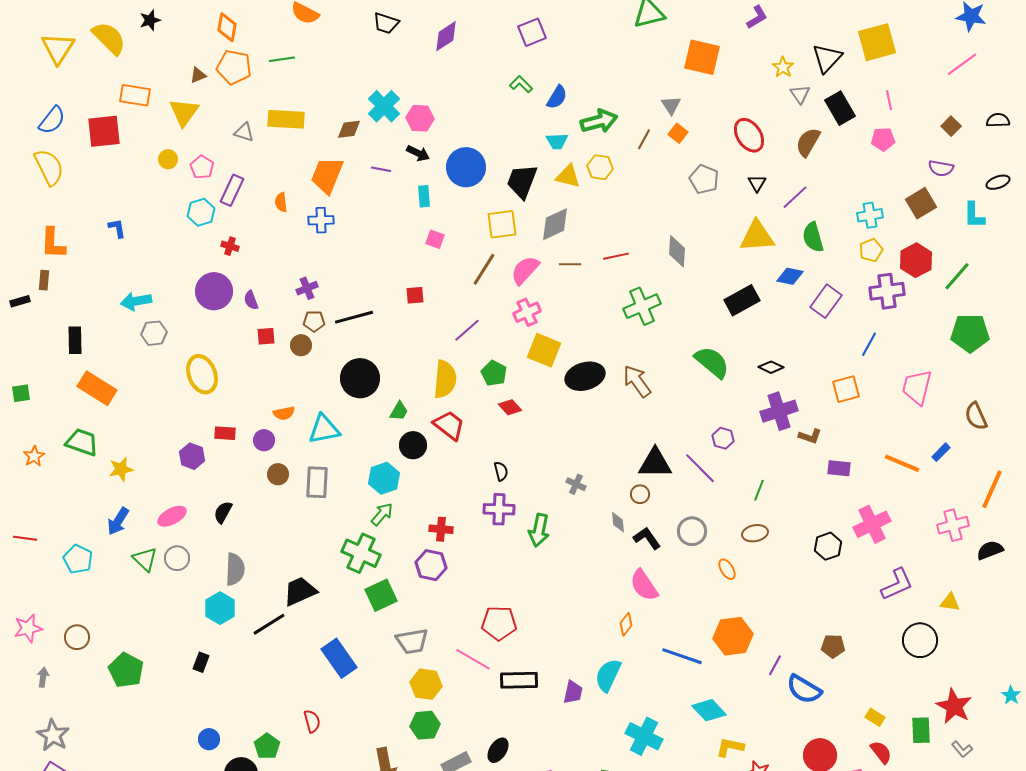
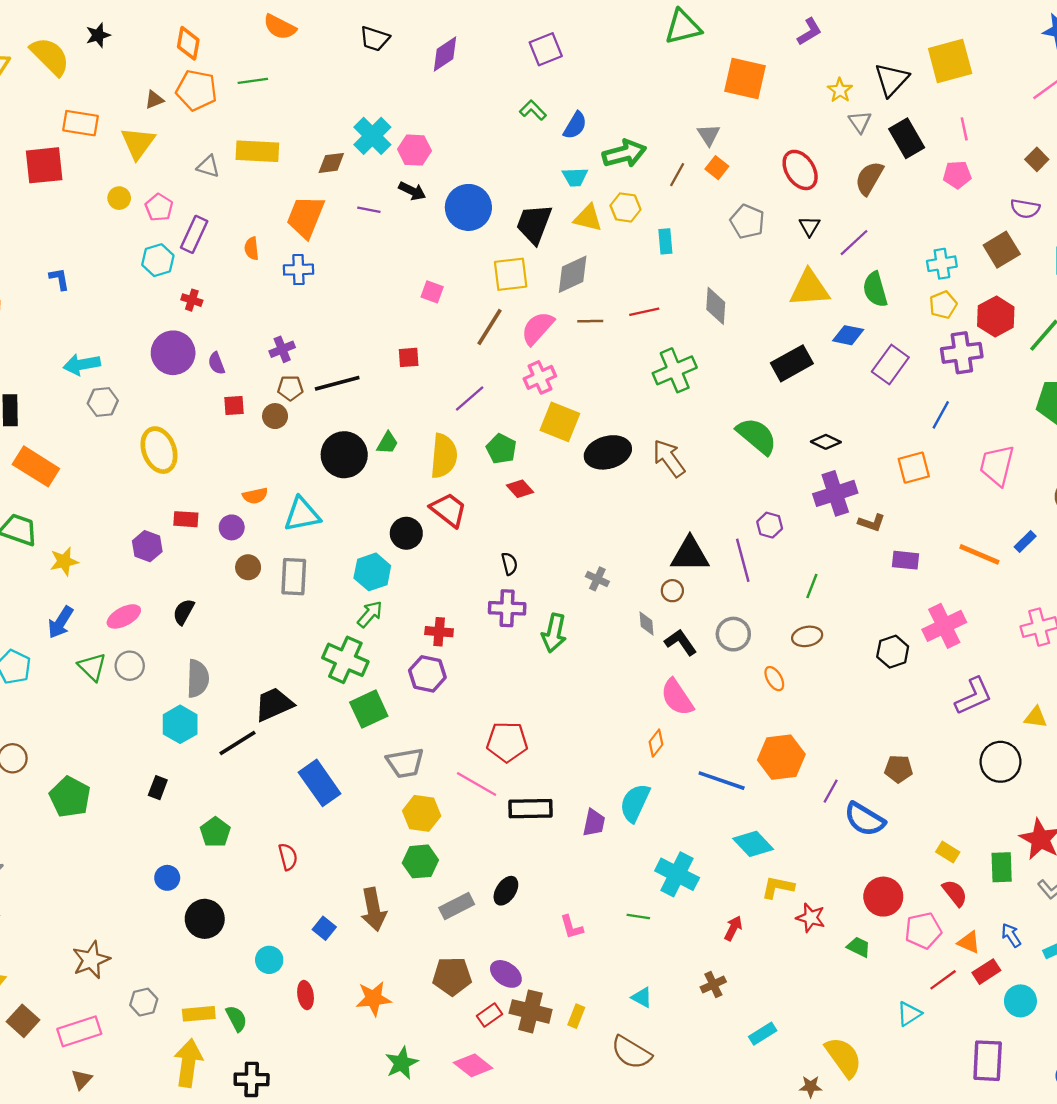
cyan rectangle: (424, 196) -> (665, 241), moved
green trapezoid: (399, 411) -> (388, 443), moved
purple line: (700, 468) -> (743, 560), turned 30
green pentagon: (267, 746) -> (215, 832), moved

